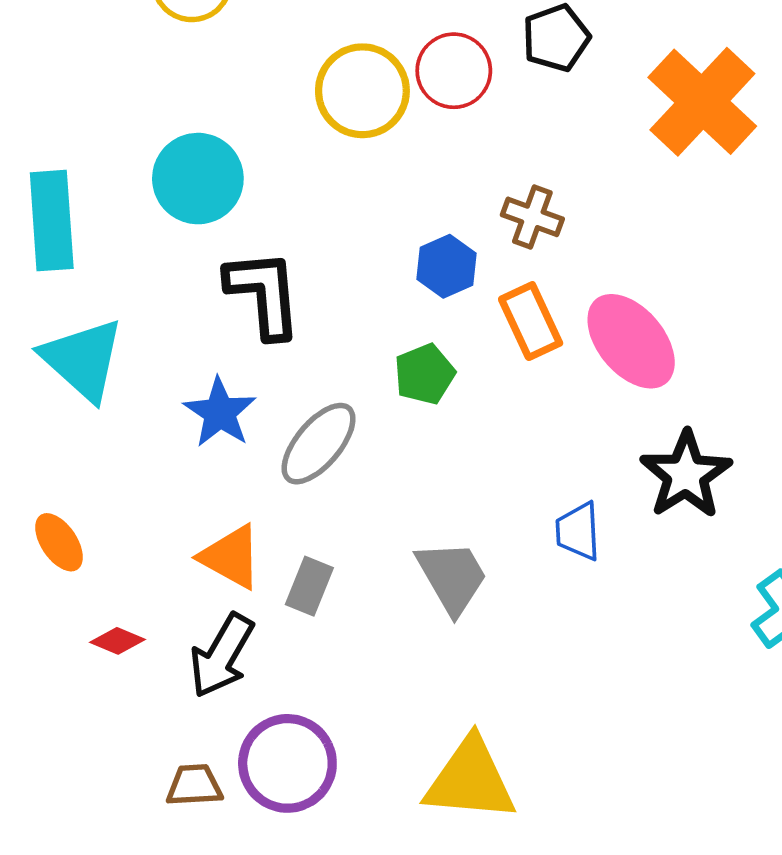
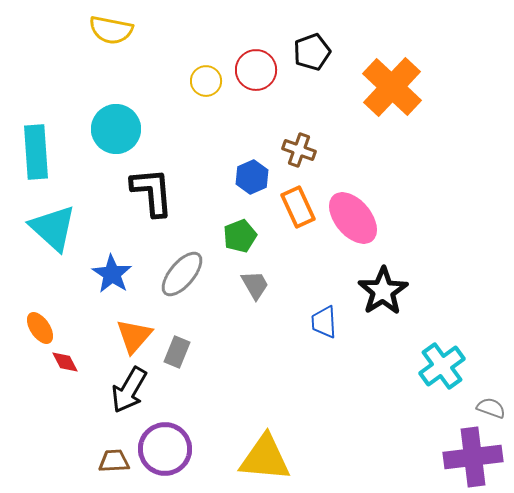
yellow circle: (362, 91) -> (206, 81), size x0.6
blue star: (220, 412) -> (112, 274), moved
orange triangle: (231, 557) -> (134, 336), turned 42
gray trapezoid: (452, 577) -> (255, 285), moved, size x0.7
red diamond: (117, 641) -> (65, 362), moved, turned 40

